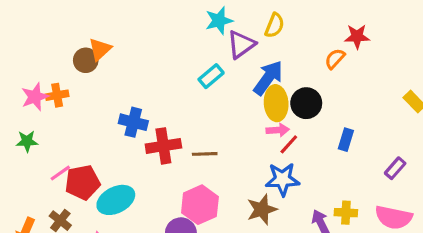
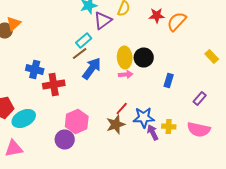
red star: (357, 36) -> (157, 16), moved
orange semicircle: (335, 59) -> (177, 22), moved, size x1.5
blue arrow: (268, 78) -> (92, 68), moved
red line: (289, 144) -> (122, 108), moved
brown line: (205, 154) -> (80, 54), moved, turned -35
blue star: (282, 179) -> (144, 118), moved

